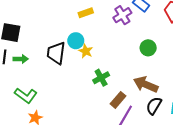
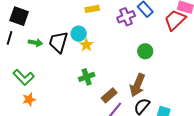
green arrow: (21, 59) -> (35, 43), moved
green cross: (101, 78) -> (87, 77), moved
brown arrow: (146, 84) -> (137, 85), turned -100

